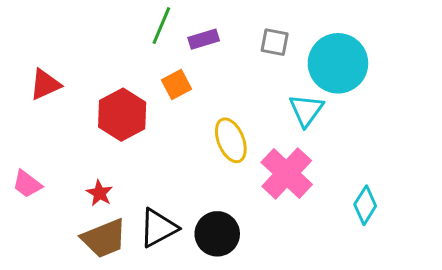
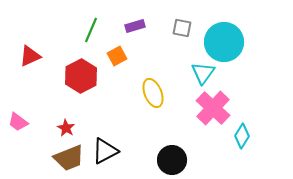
green line: (161, 26) -> (91, 30), moved
pink cross: (287, 173) -> (213, 108), moved
black circle: (217, 234) -> (172, 160), moved

